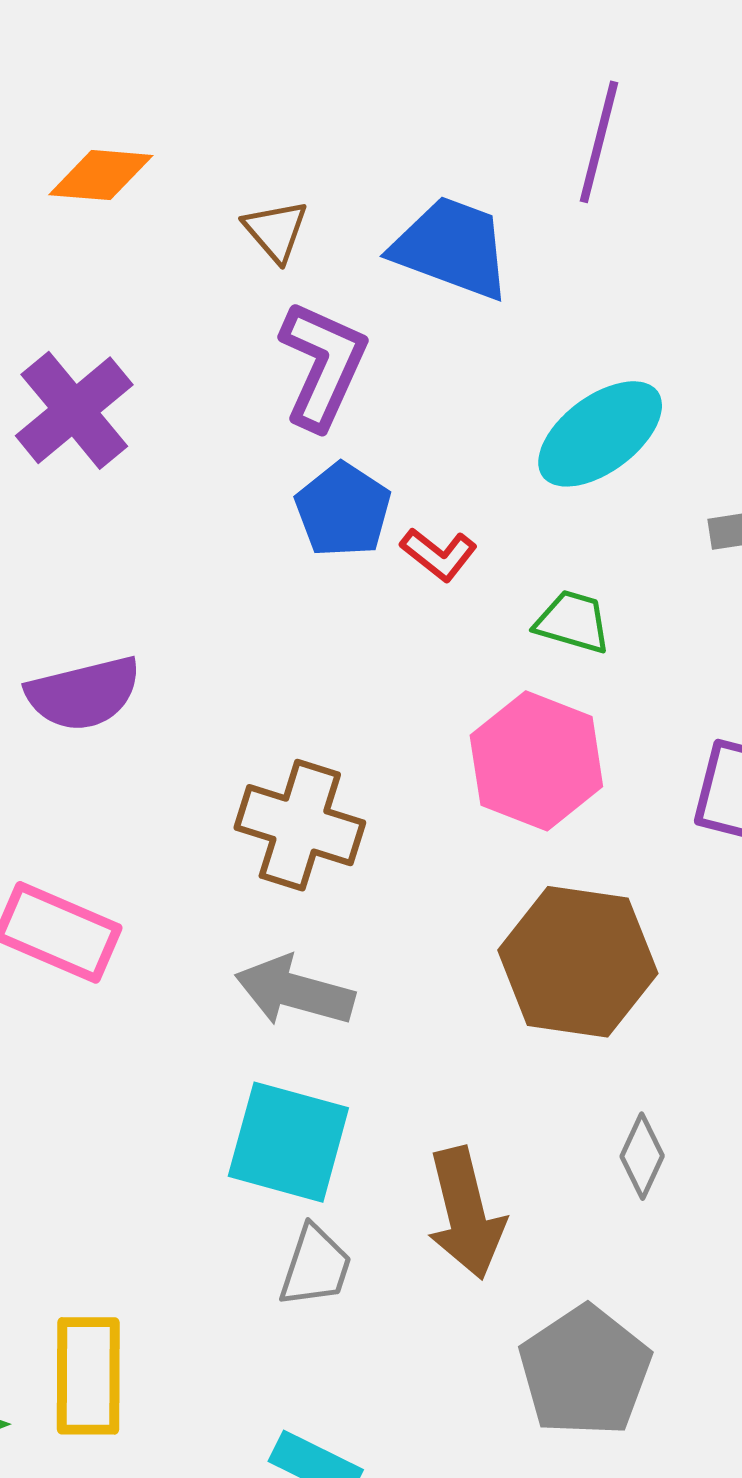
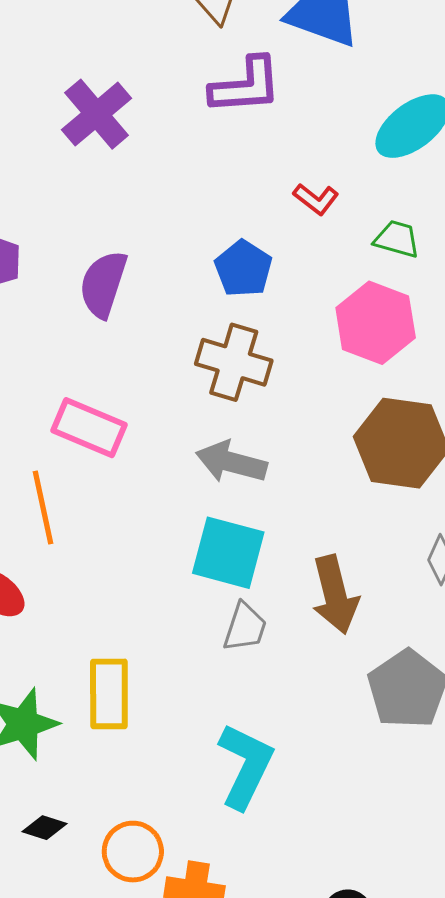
purple L-shape: (323, 365) -> (246, 86), turned 62
blue pentagon: (343, 510) -> (243, 269), moved
purple semicircle: (84, 694) -> (103, 284), turned 122

